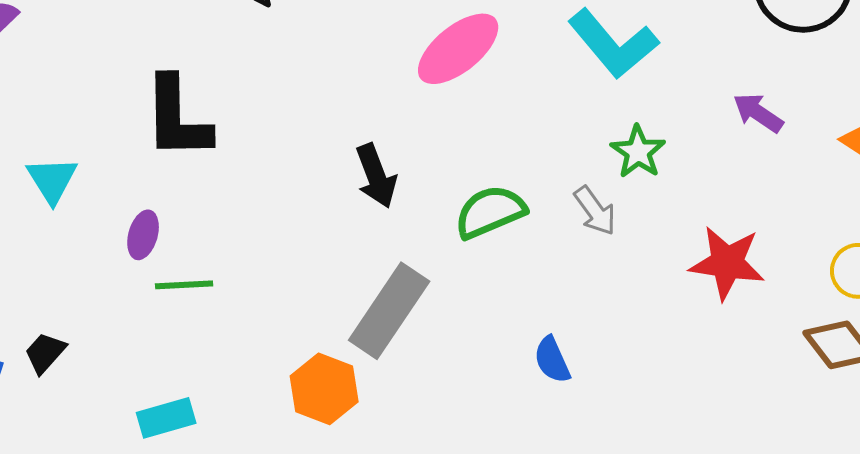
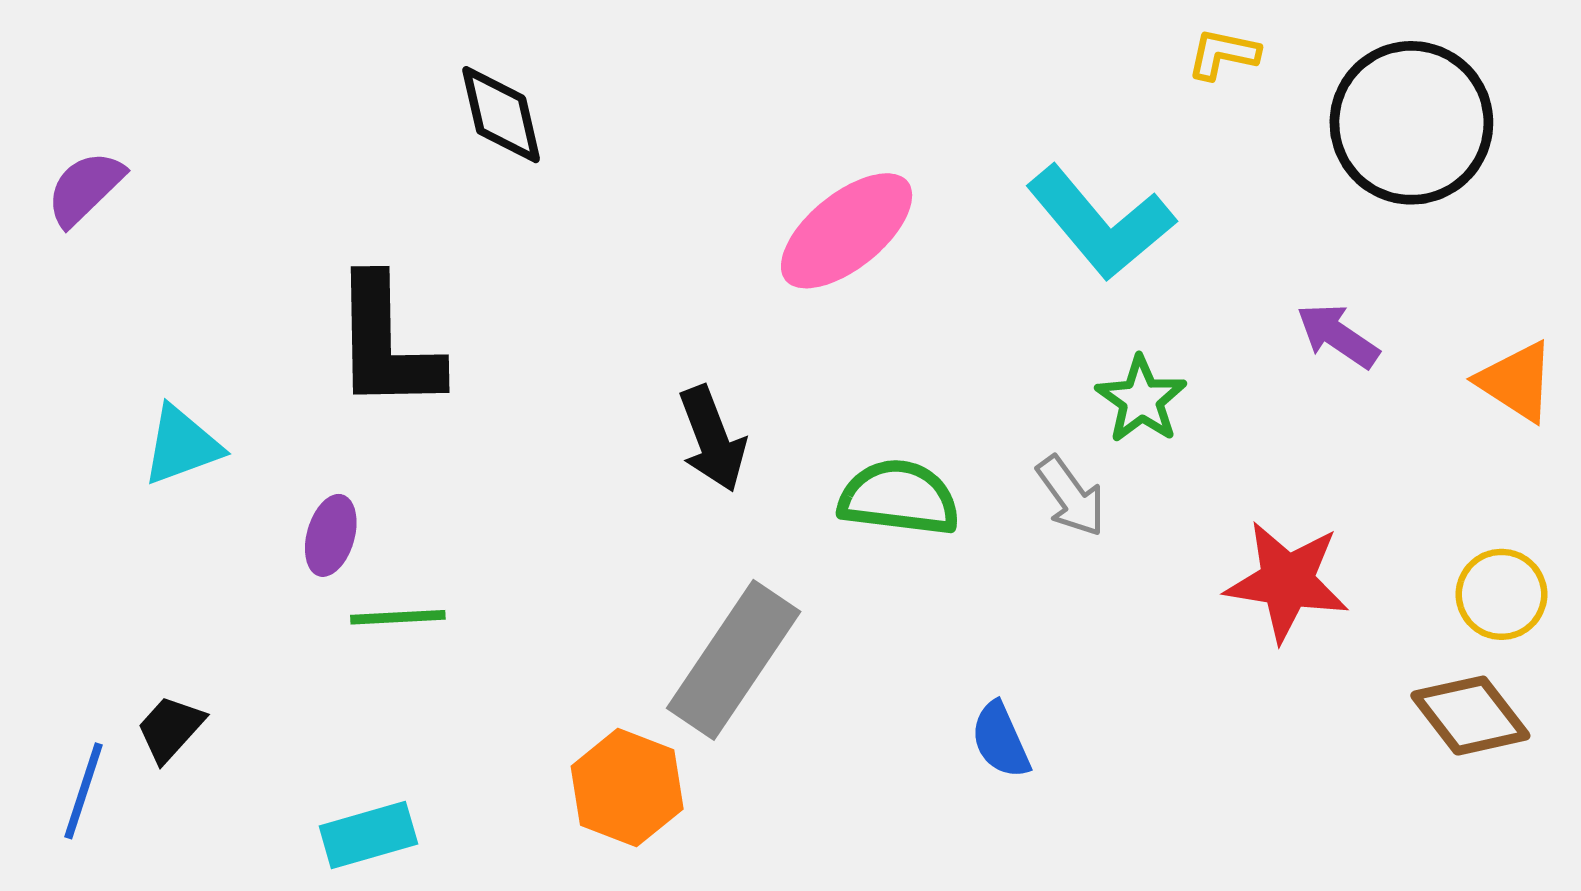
cyan triangle: (52, 180) -> (182, 445), turned 42
green semicircle: (490, 212) -> (899, 498), turned 30

